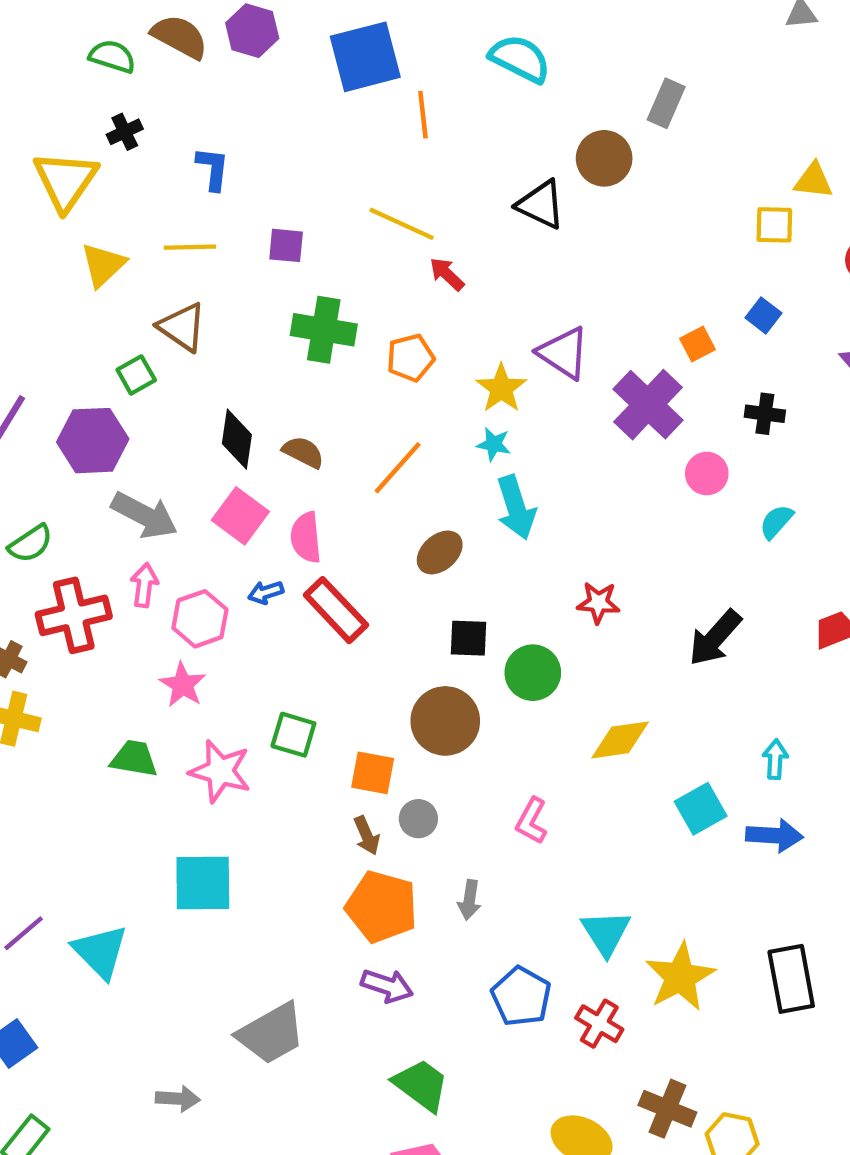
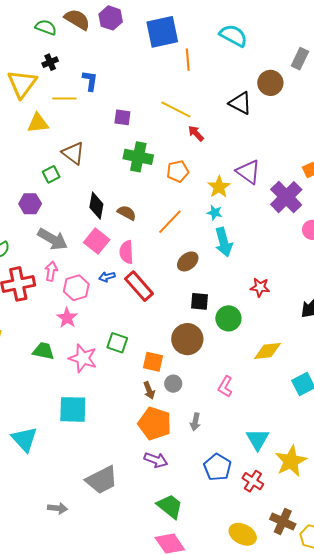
yellow line: (190, 247) -> (64, 98), moved
yellow triangle: (103, 265) -> (38, 123), turned 35
purple hexagon: (93, 441) -> (30, 204), size x0.7

